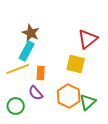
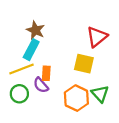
purple semicircle: (36, 93) -> (41, 85), moved
green triangle: (88, 102) -> (100, 94), moved, turned -30
green circle: (16, 106) -> (19, 94), moved

